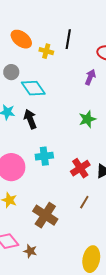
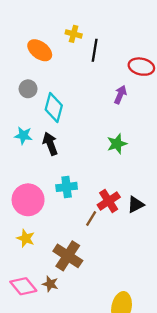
yellow cross: (46, 51) -> (74, 34), moved
cyan diamond: (33, 88) -> (54, 107), turned 50
brown line: (84, 202) -> (91, 218), moved
brown star: (30, 251) -> (50, 284), moved

